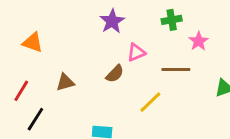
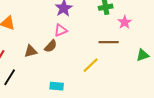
pink triangle: (136, 52) -> (61, 30), moved
brown semicircle: (115, 74) -> (51, 46), moved

